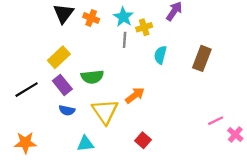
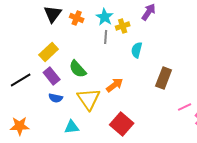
brown rectangle: (202, 58) -> (164, 78), moved
green semicircle: (92, 77) -> (78, 69), turned 54
red square: (143, 140) -> (122, 124), size x1.6

